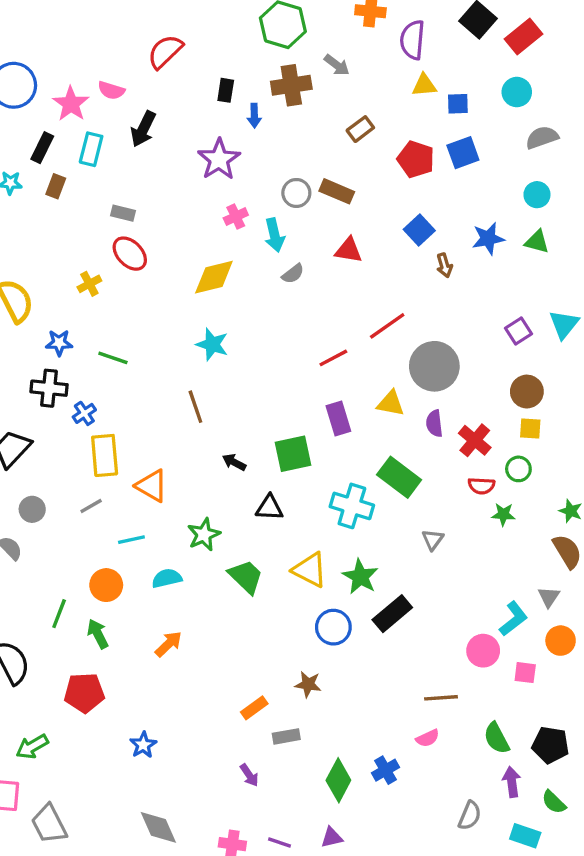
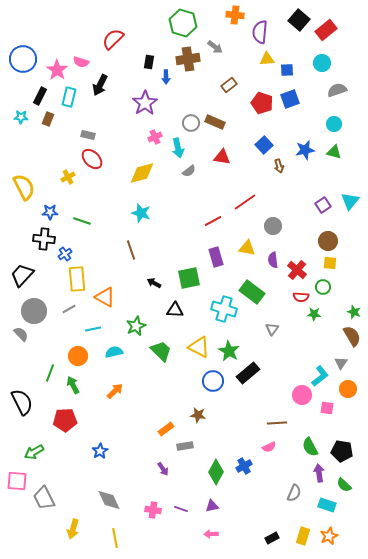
gray circle: (434, 366) -> (273, 226), size x0.6
gray circle: (32, 509) -> (34, 311), size x1.6

